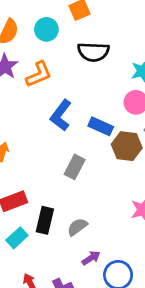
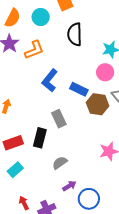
black semicircle: (93, 52) -> (75, 34), turned 85
gray rectangle: (75, 167) -> (59, 119), turned -54
black rectangle: (45, 220) -> (40, 138), moved

